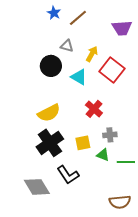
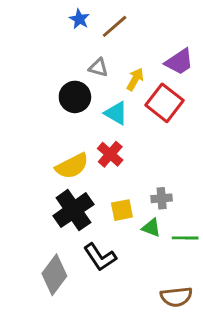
purple trapezoid: (122, 28) -> (179, 62), moved, turned -30
red cross: (94, 109) -> (110, 154), moved
gray diamond: (37, 187) -> (54, 275), turned 68

